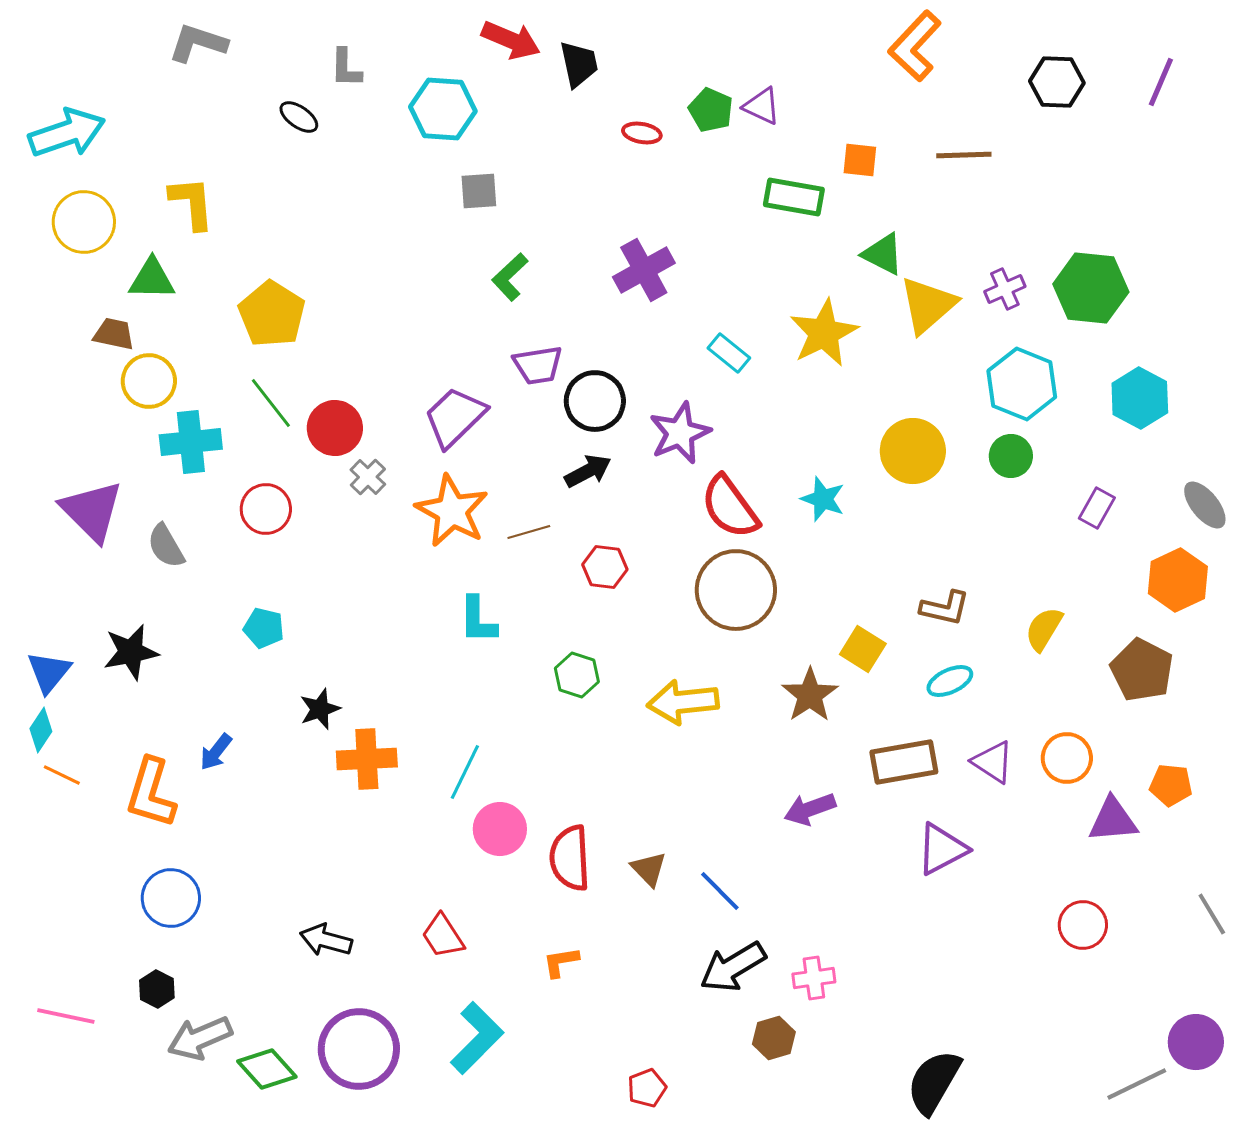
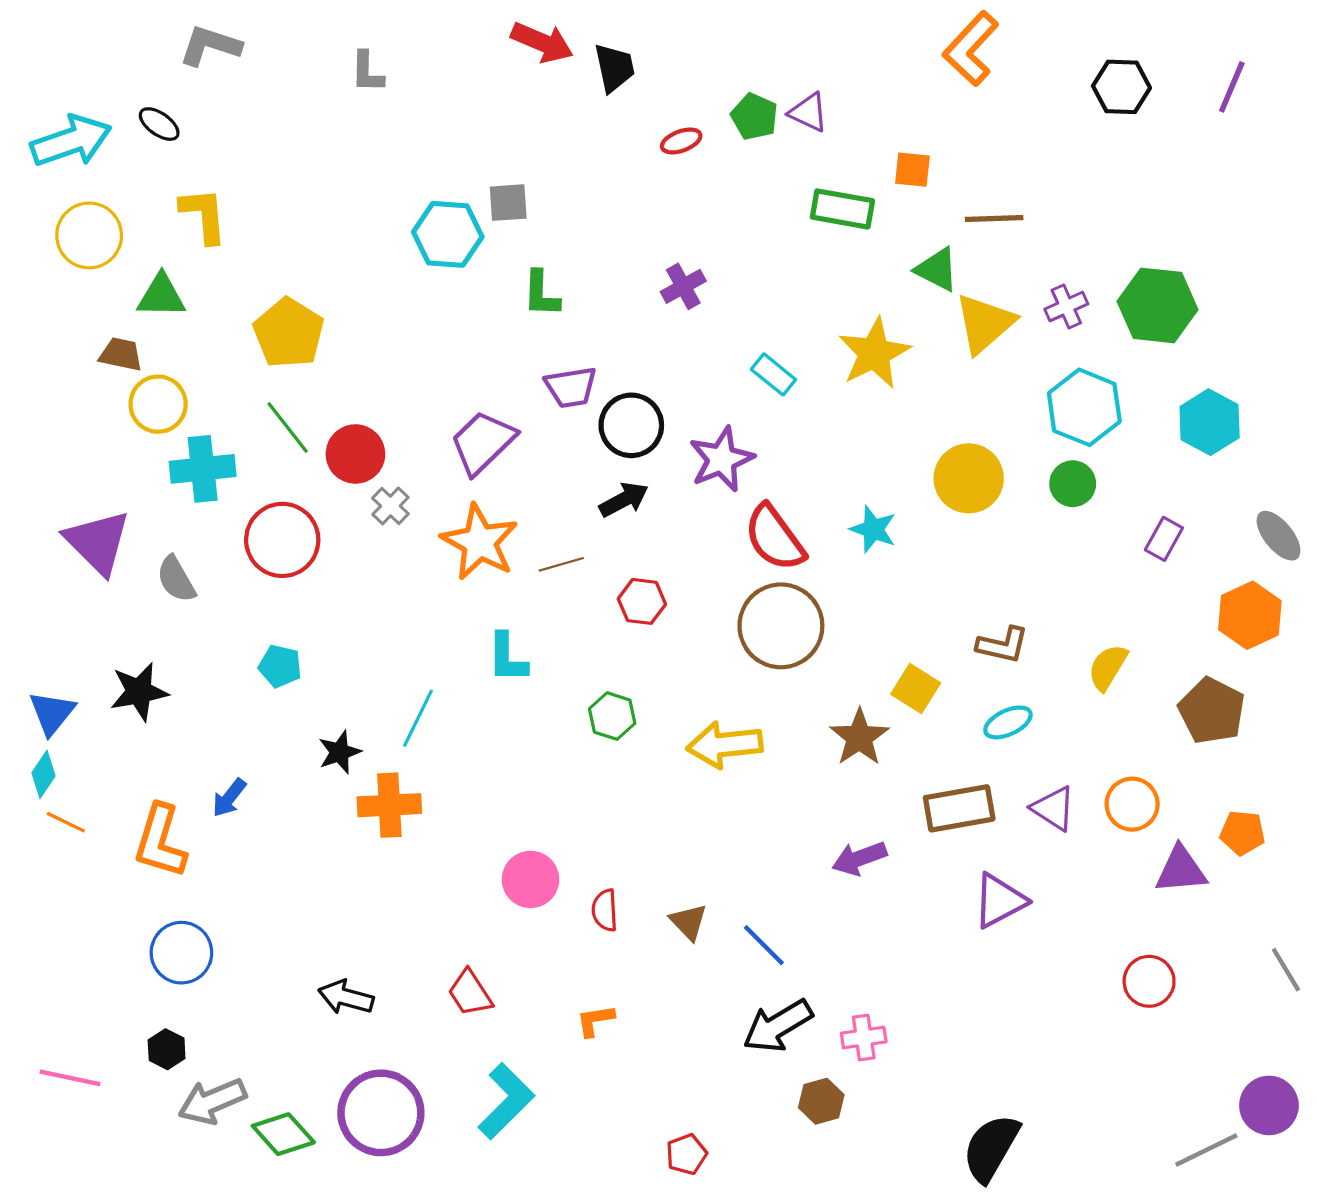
cyan hexagon: (443, 109) -> (448, 234), moved
black ellipse: (299, 117) -> (159, 124), moved
red ellipse: (642, 133) -> (681, 141), turned -30
brown line: (964, 155) -> (994, 218), moved
purple cross: (644, 270) -> (683, 286), size x0.7
green L-shape: (510, 277) -> (541, 294), turned -45
red circle: (266, 509) -> (282, 540), size x1.4
cyan line: (465, 772) -> (418, 718), moved
red semicircle: (570, 858) -> (605, 910), size x0.6

